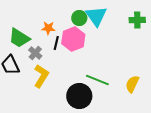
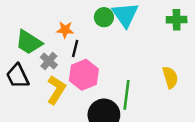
pink hexagon: (73, 39) -> (84, 75), moved
green line: (97, 80) -> (126, 95), turned 75
yellow semicircle: (132, 84) -> (170, 77), moved, turned 138

